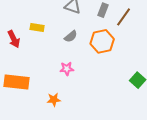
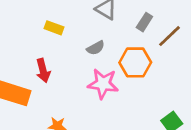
red arrow: (14, 39) -> (43, 71), moved
pink star: (67, 69) -> (103, 84), moved, size x1.6

